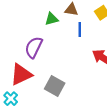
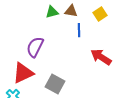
green triangle: (52, 19) -> (52, 12), moved

